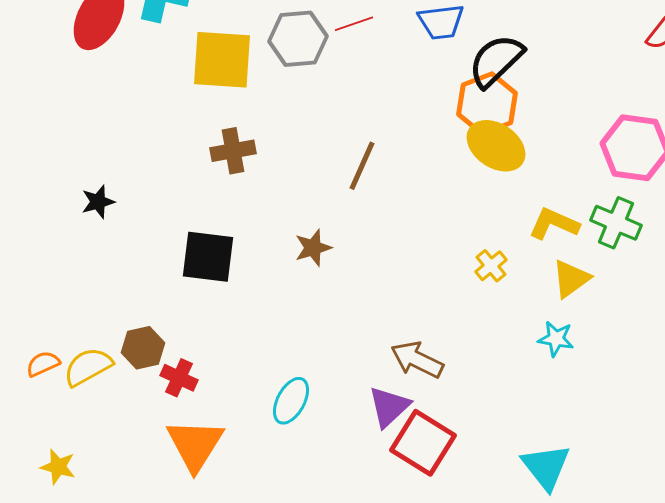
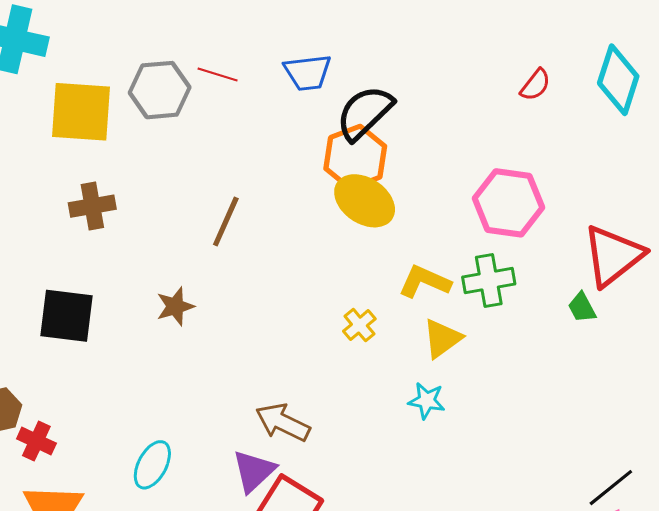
red line: (354, 24) -> (218, 75), turned 36
green cross: (616, 223) -> (489, 281), turned -33

